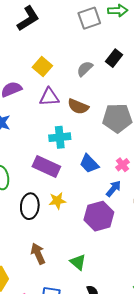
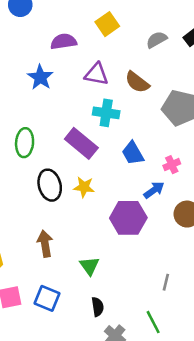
purple triangle: (49, 97) -> (96, 74), moved
black ellipse: (30, 206) -> (50, 185), turned -35

